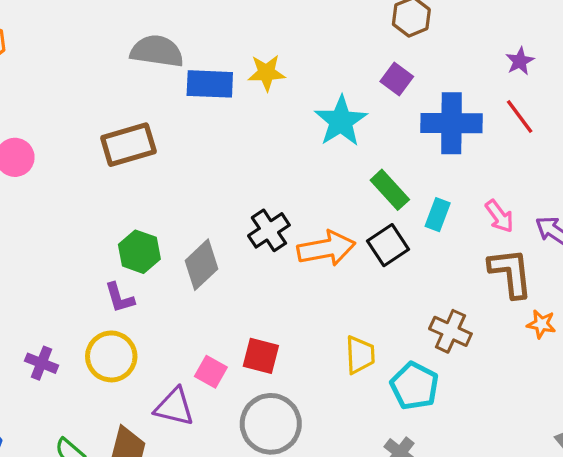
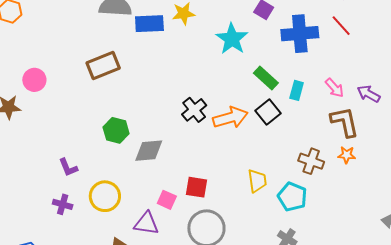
gray diamond: (202, 265) -> (149, 151), moved, turned 44
purple L-shape: (119, 298) -> (68, 167), moved
orange star: (541, 324) -> (347, 155), moved

